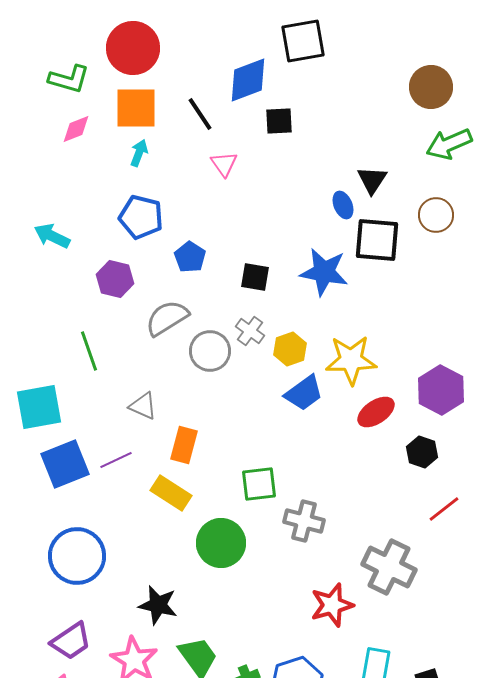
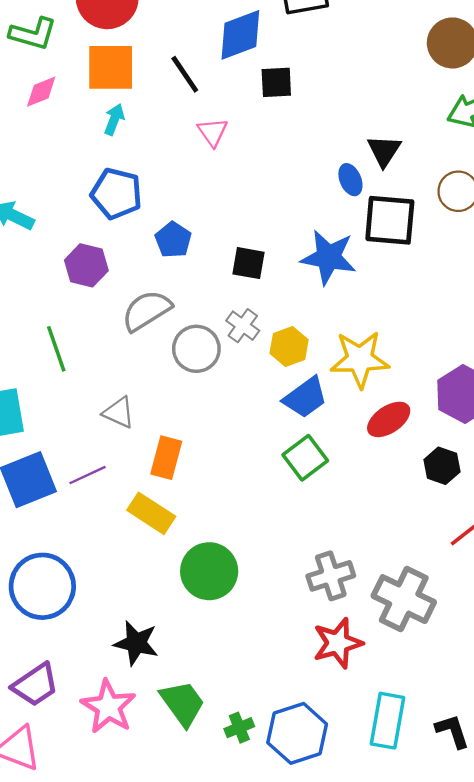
green square: (259, 484) -> (305, 458), moved, turned -30
gray cross: (304, 521) -> (331, 576), moved, turned -33

